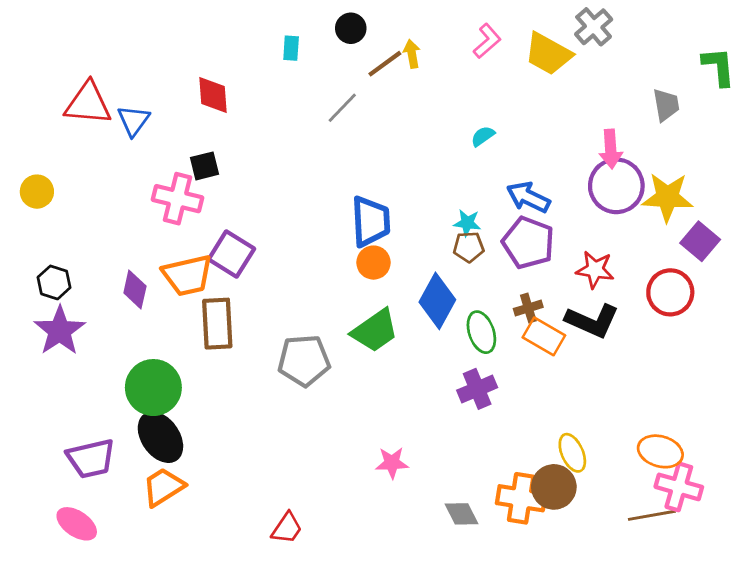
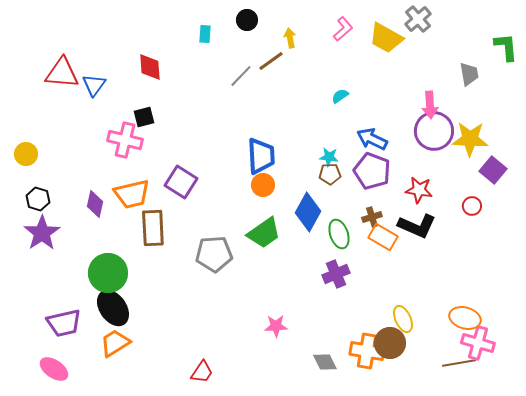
brown line: (385, 64) -> (271, 61), moved
yellow circle: (37, 192) -> (26, 154), moved
purple square: (231, 254) -> (181, 182), moved
red circle: (670, 292) -> (472, 206), size x0.6

